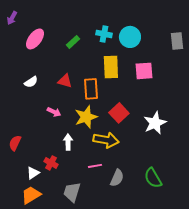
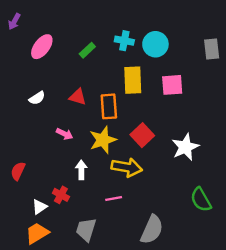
gray semicircle: (117, 178) -> (152, 230), moved, size x1.4
green semicircle: (153, 178) -> (201, 200), moved

